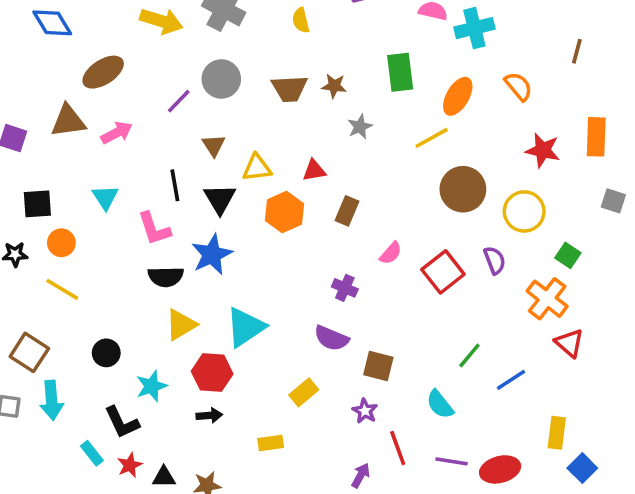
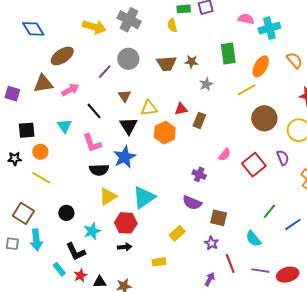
black line: (175, 185) -> (94, 111), moved, turned -30
brown rectangle: (347, 211) -> (199, 120), moved

